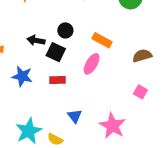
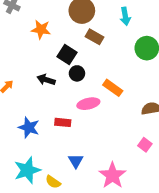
black square: (56, 52) -> (67, 54), moved
pink ellipse: (92, 64) -> (88, 104), moved, turned 40
blue star: (22, 76) -> (29, 127), moved

